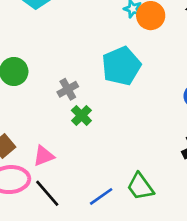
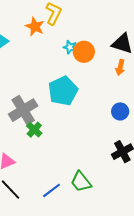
gray cross: (68, 89) -> (23, 110), size x1.8

